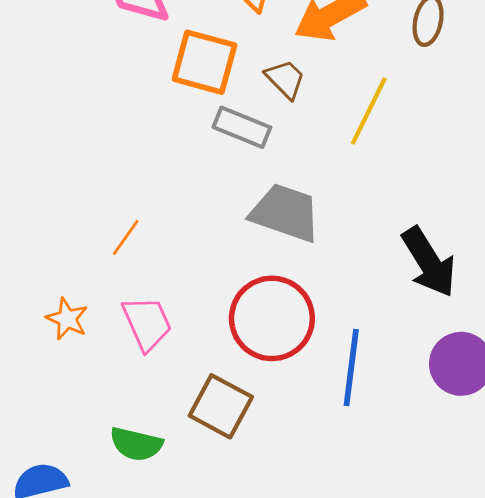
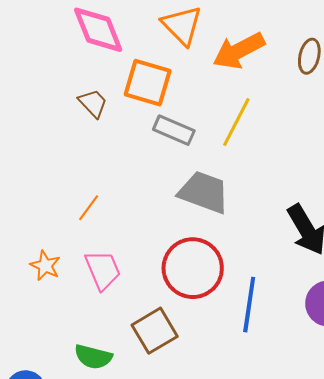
brown trapezoid: (285, 79) -> (93, 103), moved
yellow line: (369, 111) -> (236, 122), moved
brown square: (221, 406) -> (155, 331), turned 30

